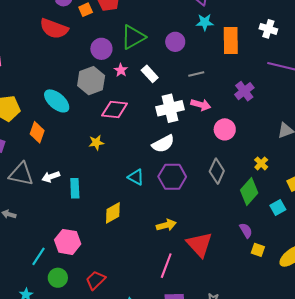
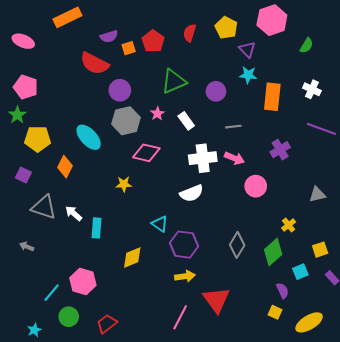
purple circle: (101, 49) -> (120, 90), moved
gray diamond: (217, 171) -> (237, 245), moved
white arrow: (51, 177) -> (74, 213), turned 54
purple hexagon: (172, 177) -> (184, 245), moved
purple semicircle: (246, 230) -> (282, 291), moved

